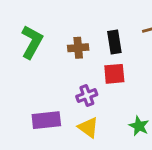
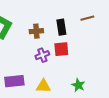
purple cross: (87, 96) -> (42, 55), moved
yellow triangle: (88, 127) -> (43, 86), turned -35

